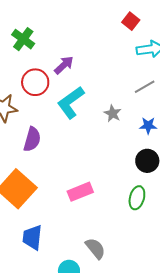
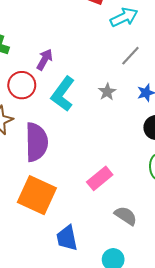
gray star: (113, 113) -> (107, 92), turned 30
purple semicircle: (32, 139) -> (36, 142), size x1.5
gray semicircle: (95, 248) -> (126, 216), moved

